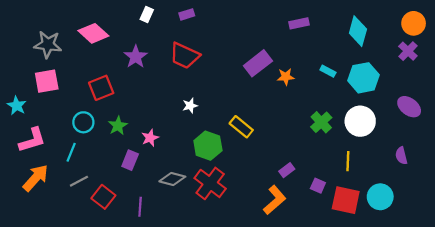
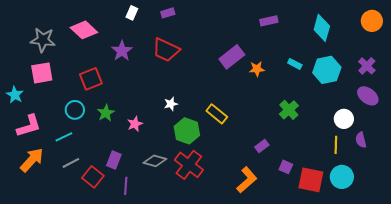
purple cross: (408, 51) -> (367, 66), moved
white star: (190, 106) -> (171, 104), moved
white circle: (360, 121) -> (344, 119), moved, size x0.7
cyan line: (71, 152) -> (64, 137), turned 42
purple rectangle: (130, 160) -> (114, 160), moved
yellow line: (348, 161) -> (336, 145), moved
purple rectangle: (287, 170) -> (262, 146), moved

